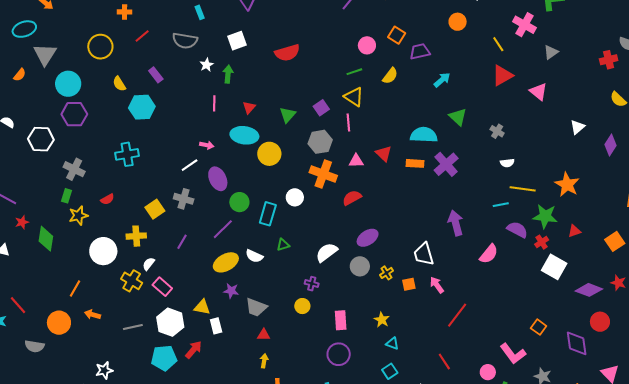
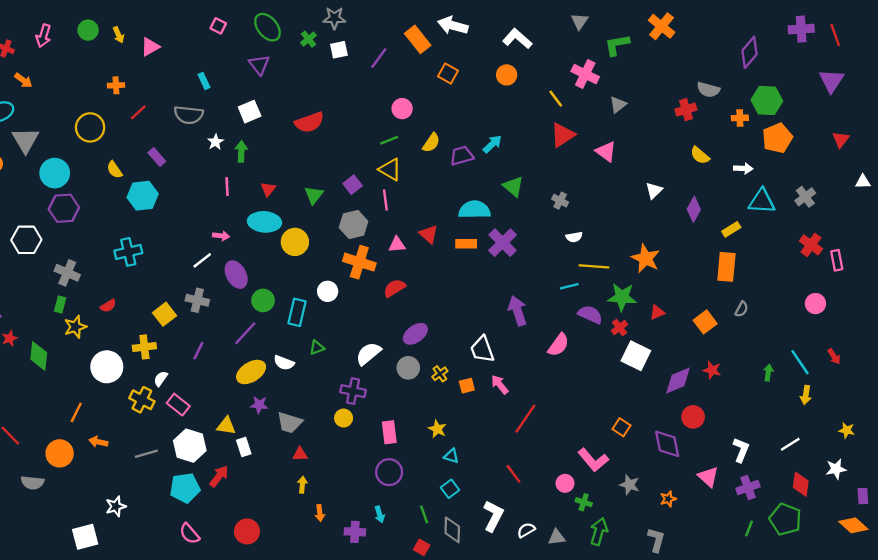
orange square: (397, 35) -> (448, 74), moved
purple trapezoid: (420, 52) -> (462, 156), moved
purple cross: (312, 284) -> (353, 391), size x1.5
purple diamond: (589, 290) -> (678, 380), turned -40

